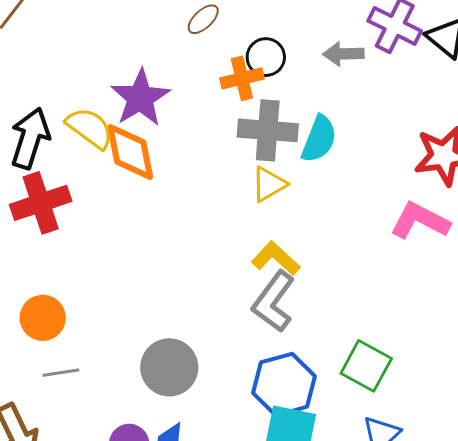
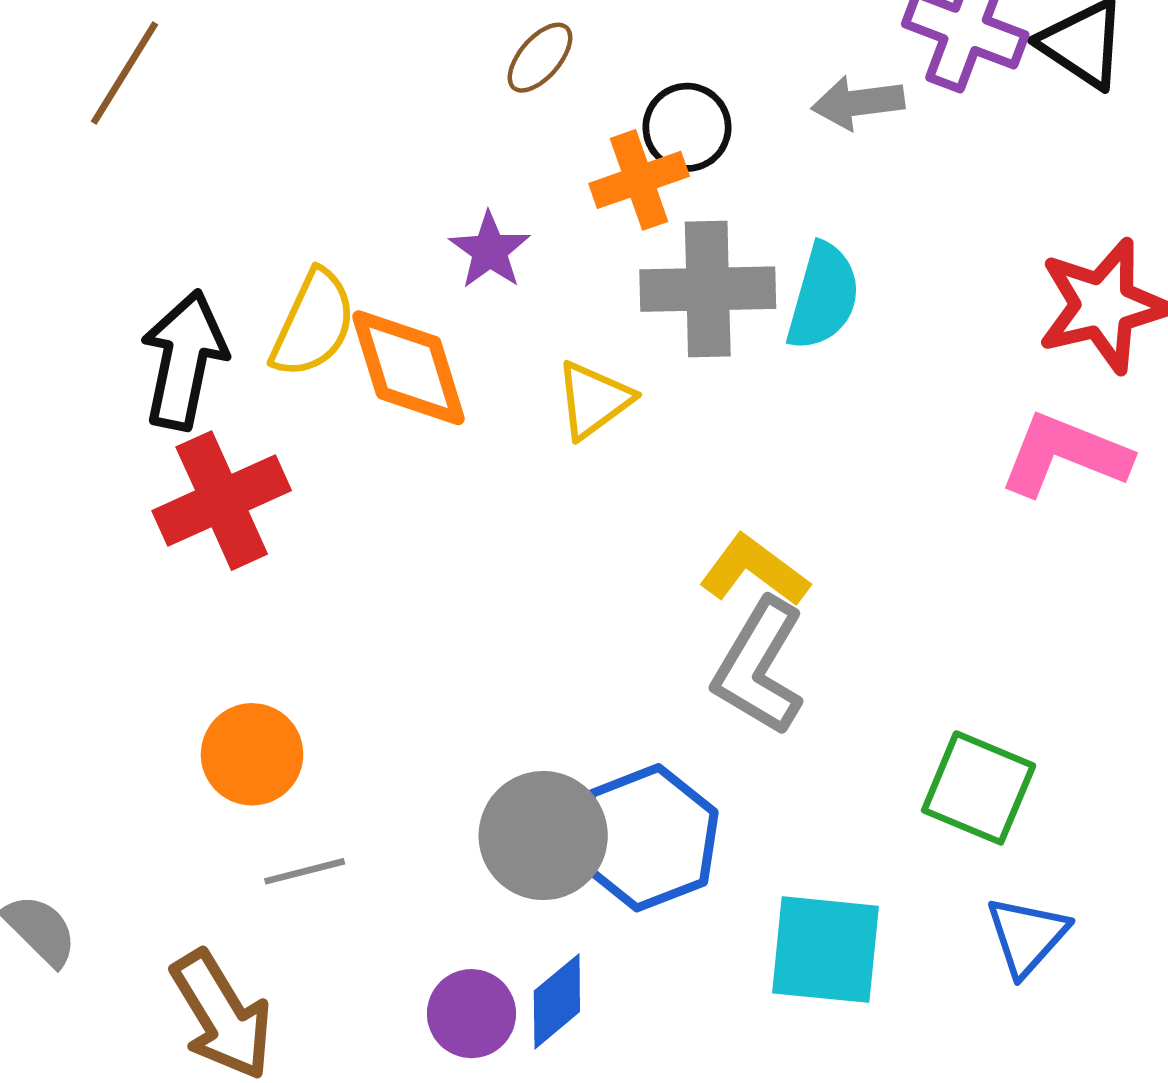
purple star: (140, 98) -> (490, 250), moved, size x0.6
yellow semicircle: (90, 128) -> (313, 324), turned 84
yellow triangle: (269, 184) -> (594, 400), moved
blue hexagon: (284, 385) -> (648, 838), moved

